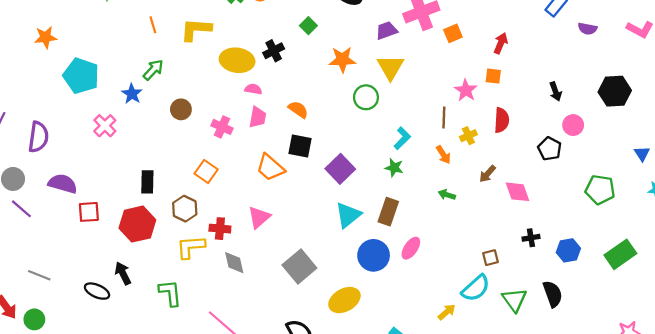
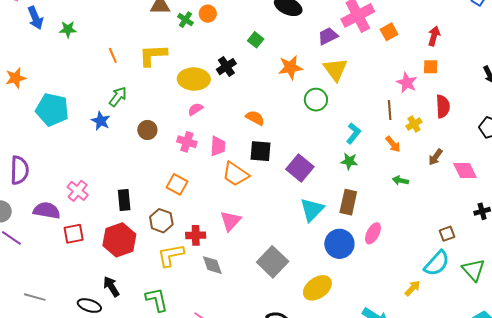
pink semicircle: (253, 89) -> (195, 109), moved, turned -35
pink trapezoid: (258, 117) -> (218, 146), moved
pink cross: (105, 126) -> (78, 191), moved

